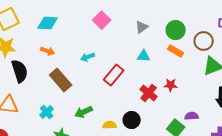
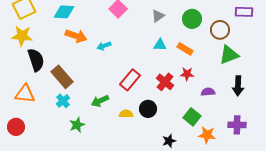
orange arrow: (48, 51) -> (76, 36), moved, size x1.5
orange rectangle: (176, 51) -> (185, 49), moved
red rectangle: (114, 75) -> (130, 80), moved
brown rectangle: (61, 80) -> (62, 77), moved
purple semicircle: (192, 116) -> (208, 92), moved

